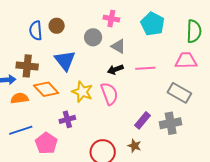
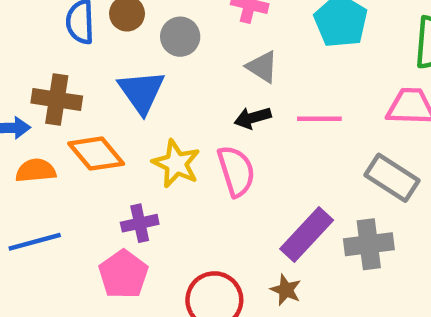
gray circle: (93, 37) -> (180, 37), moved
purple rectangle: (142, 120) -> (307, 234), size x1.4
pink pentagon: (46, 143) -> (123, 274), moved

